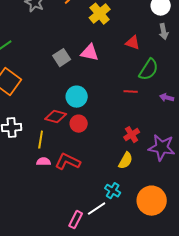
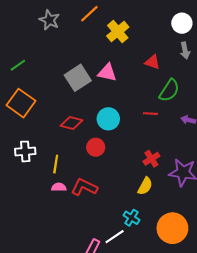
gray square: (62, 58) -> (78, 78), size x1.4
cyan circle: (77, 97) -> (108, 119), moved
red diamond: (56, 117) -> (71, 123), moved

